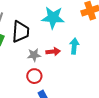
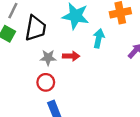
cyan arrow: (74, 46) -> (99, 38), moved

